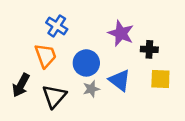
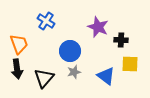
orange trapezoid: (46, 56) -> (19, 44), moved
blue triangle: (120, 80) -> (106, 76), moved
black arrow: (21, 85) -> (17, 69), turned -36

